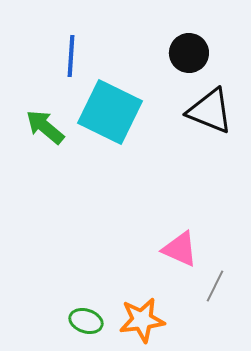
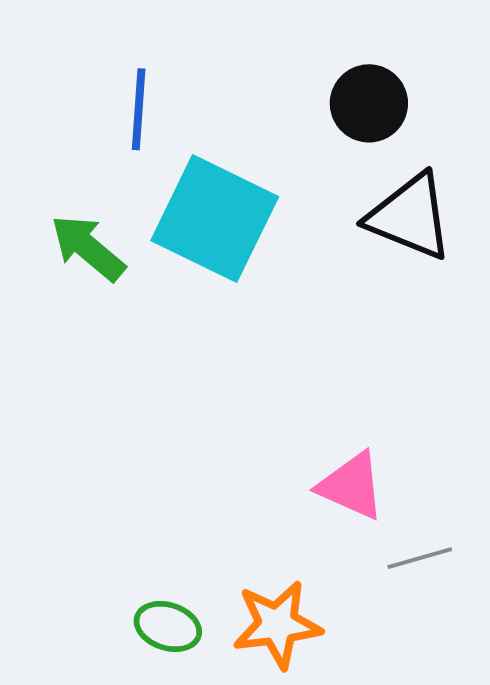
gray line: (215, 286) -> (420, 558), turned 48

